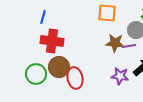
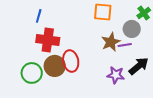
brown star: (115, 43) -> (111, 42), turned -30
red ellipse: (75, 78) -> (71, 61), moved

